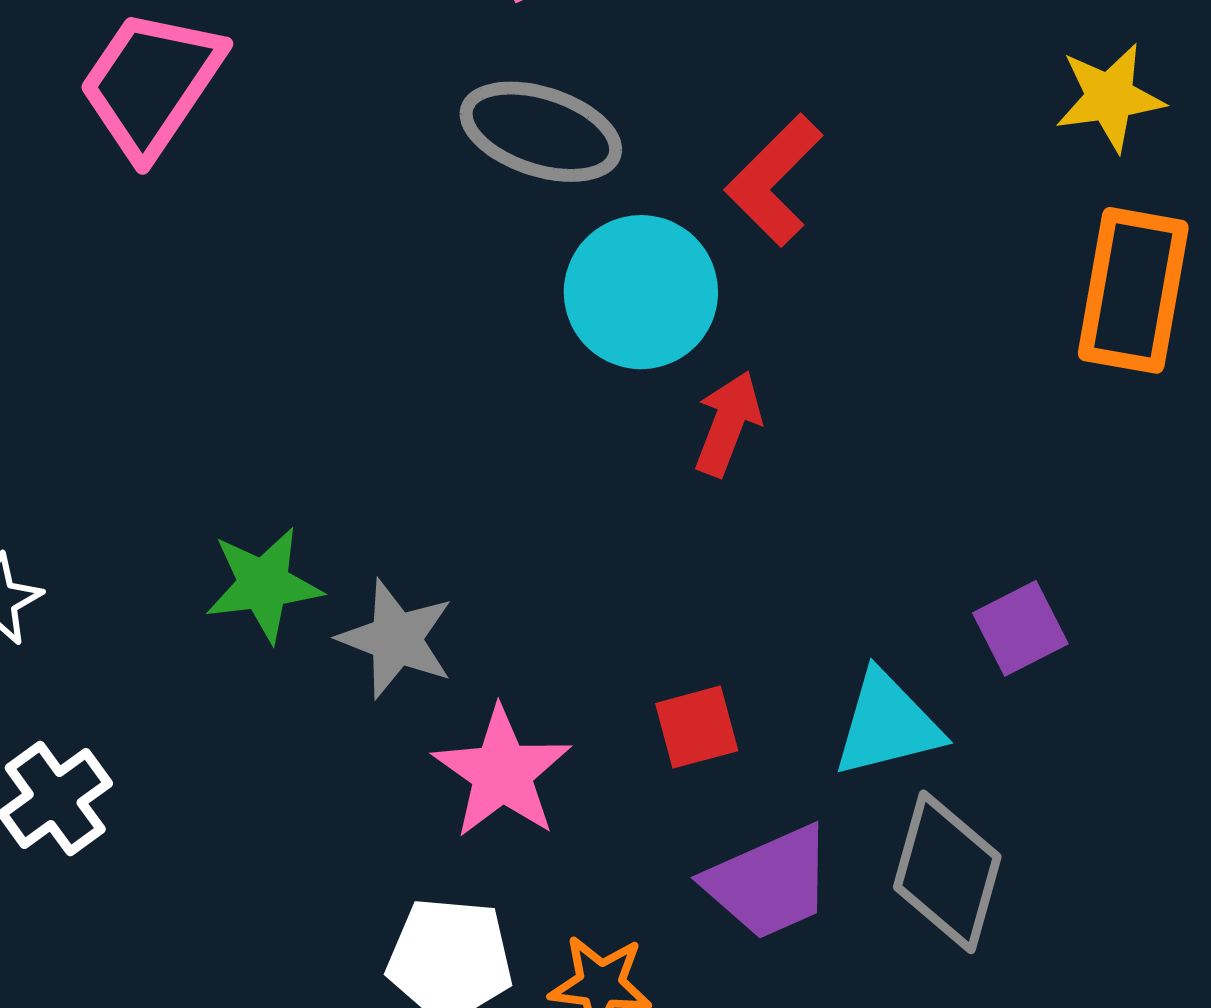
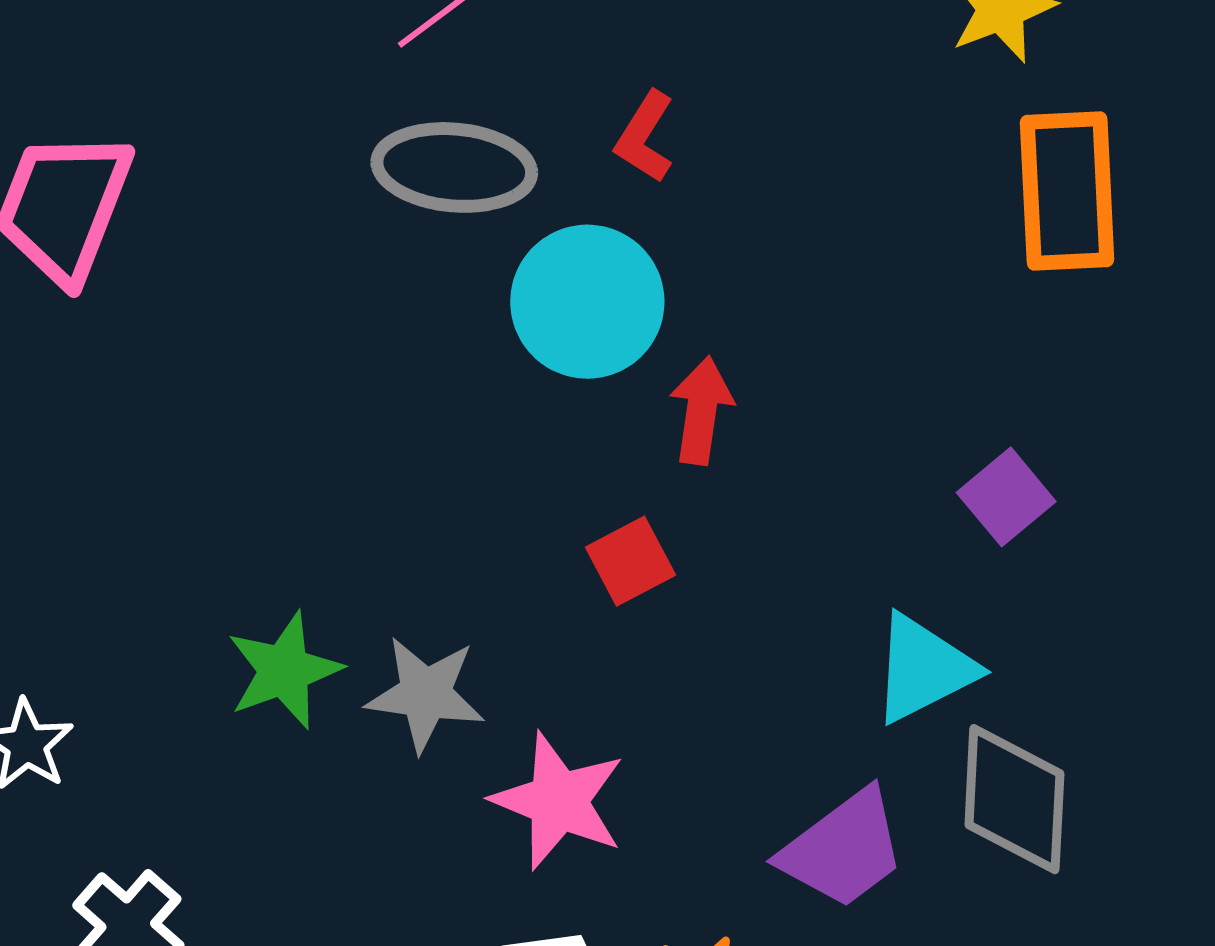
red L-shape: (774, 180) -> (645, 137), moved, size x0.7
purple square: (1020, 628) -> (1006, 497), moved
red square: (697, 727) -> (631, 561), moved

